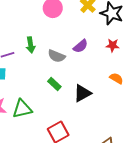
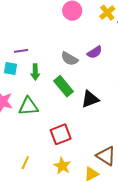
green arrow: (31, 45) -> (35, 72), moved
green rectangle: (54, 84) -> (63, 86), size x1.5

